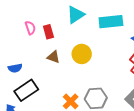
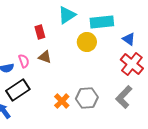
pink semicircle: (30, 28) -> (24, 61), moved
yellow circle: (82, 54) -> (87, 42), moved

